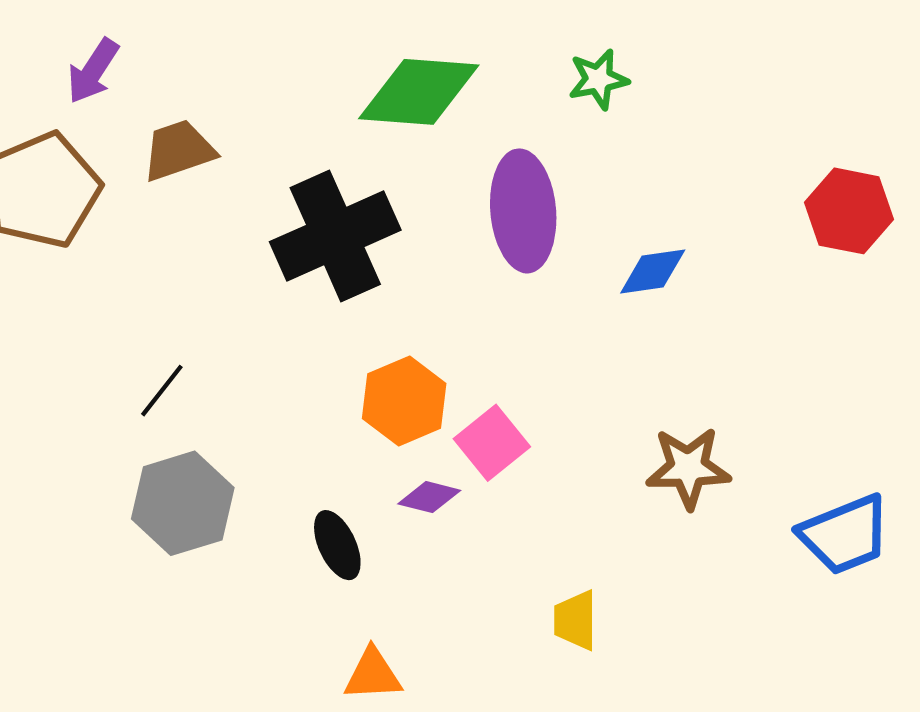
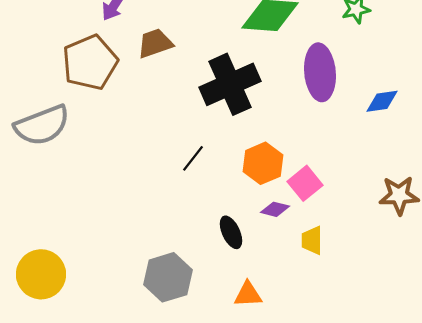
black line: (162, 391) -> (193, 158), moved
gray hexagon: (183, 503) -> (168, 277), moved
yellow trapezoid: (575, 620) -> (312, 240), moved

